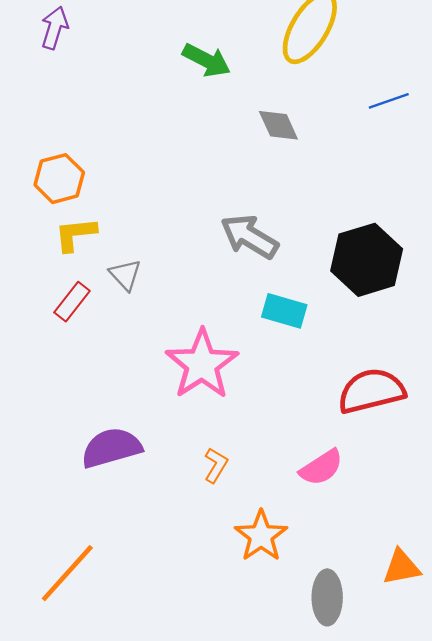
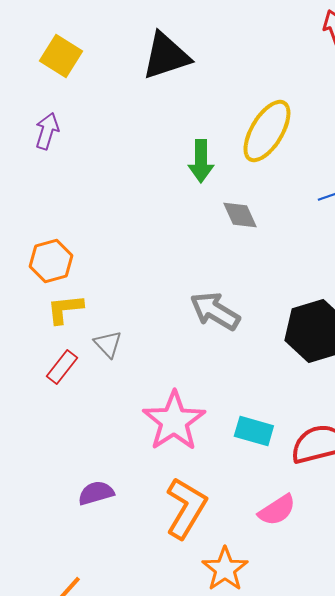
green arrow: (207, 60) -> (201, 161), moved, turned 63
cyan rectangle: (284, 311) -> (254, 431), moved
purple semicircle: (111, 448) -> (96, 493), size x0.7
orange L-shape: (216, 465) -> (186, 508), size x2.0

